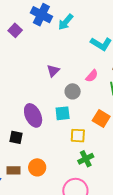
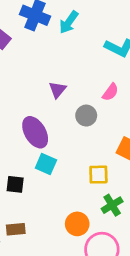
cyan square: (63, 113) -> (46, 164), moved, turned 35
purple ellipse: (33, 115) -> (35, 132), moved
orange circle: (37, 167) -> (77, 224), moved

